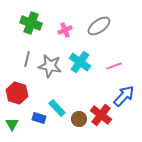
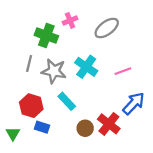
green cross: (31, 23) -> (46, 36), moved
pink cross: (65, 30) -> (70, 20), moved
red hexagon: (17, 93) -> (31, 106), moved
cyan rectangle: (57, 108) -> (67, 101), moved

